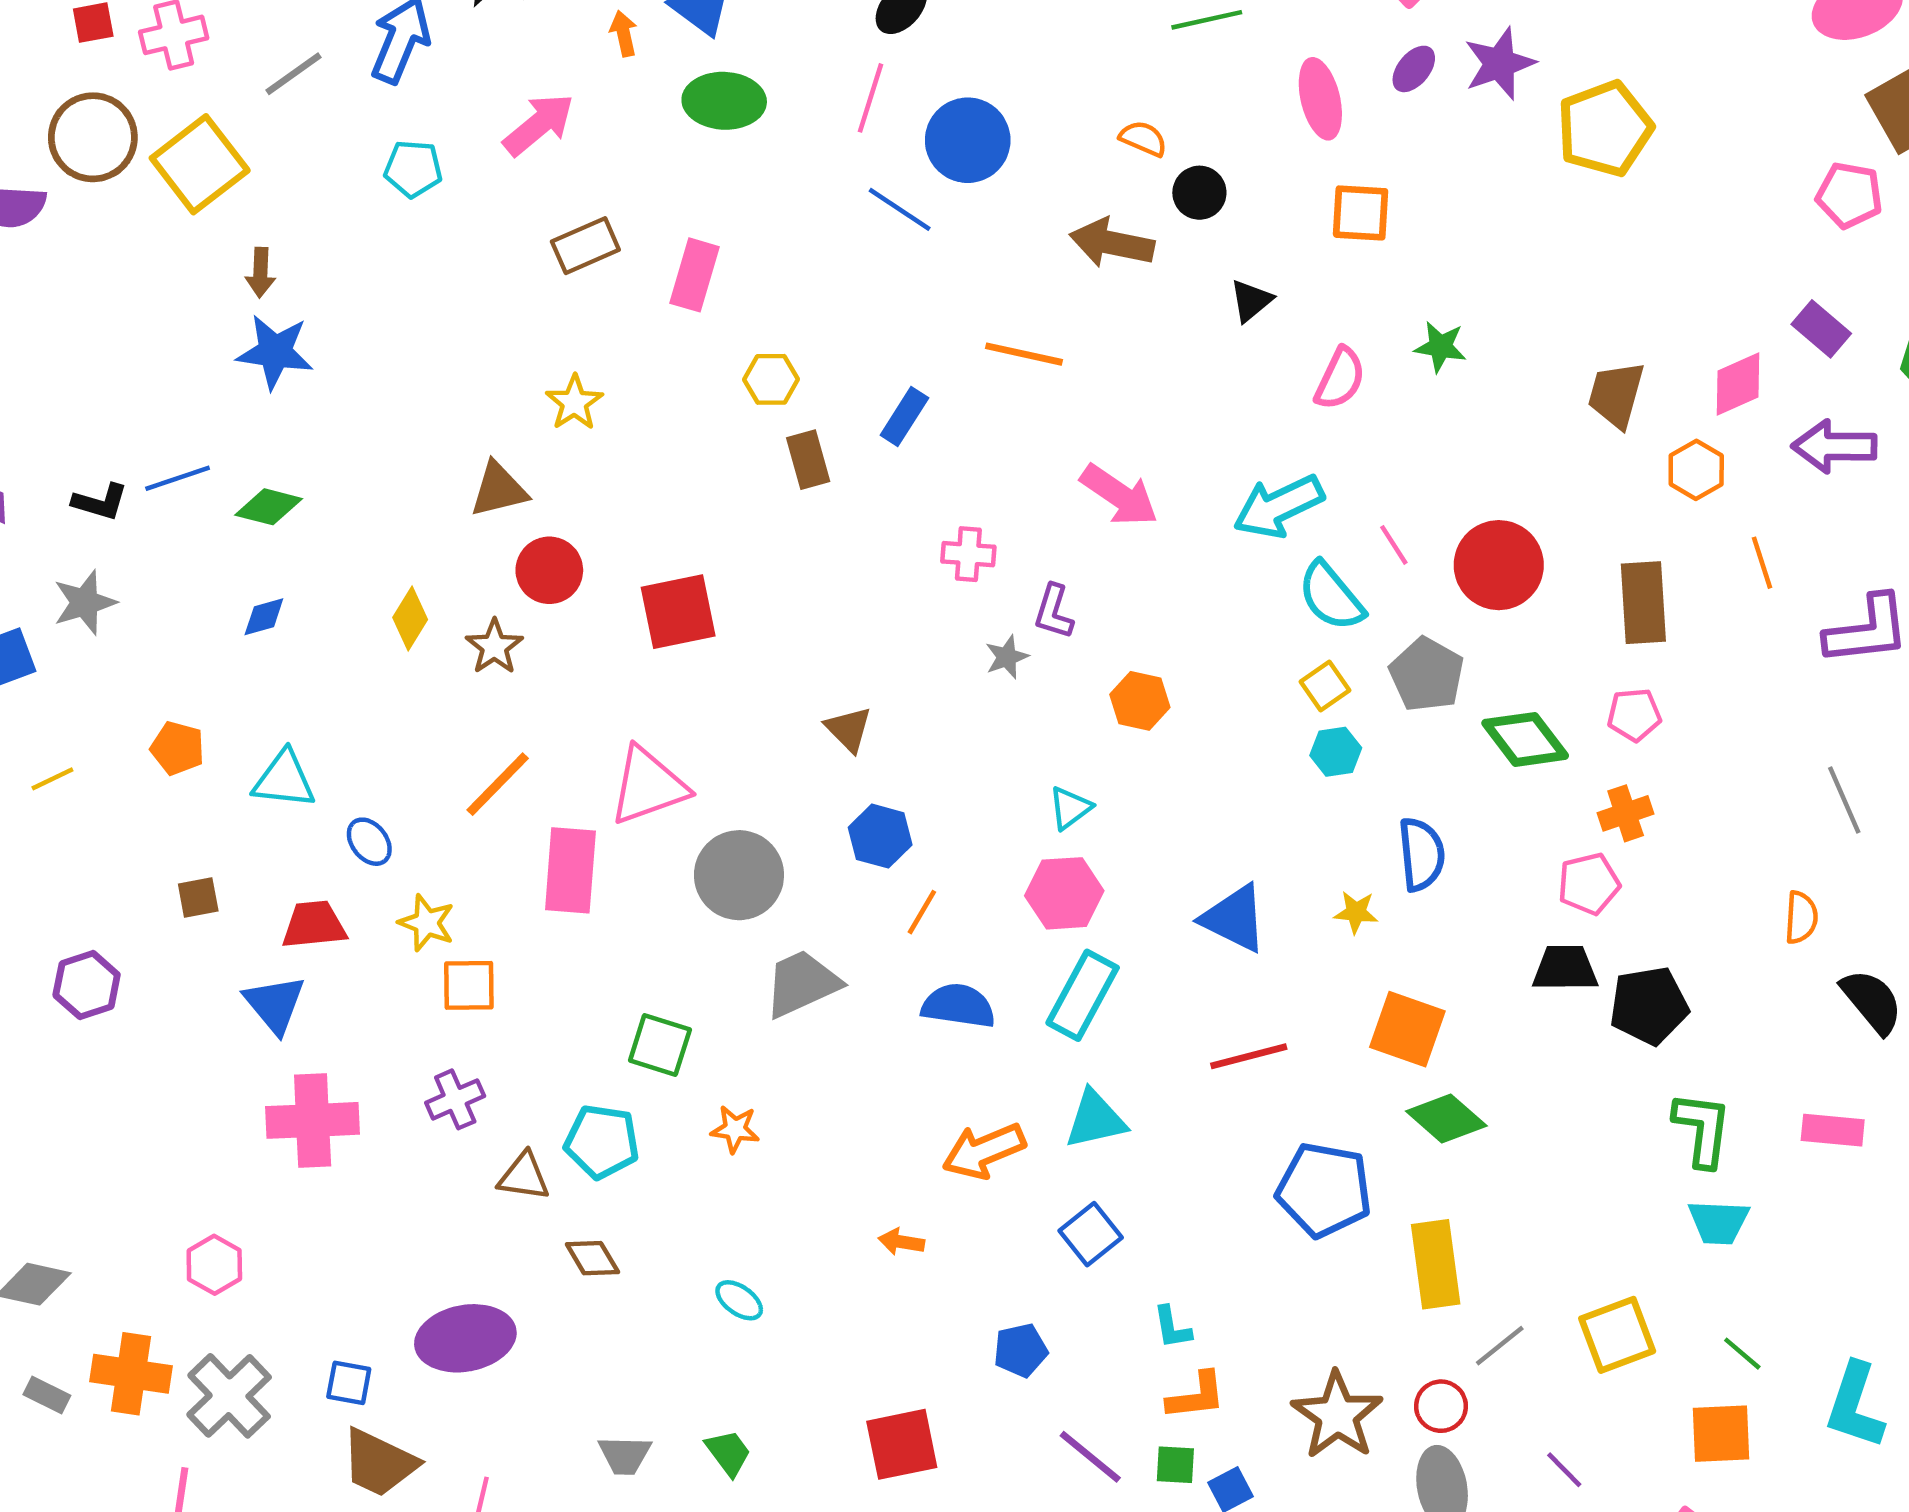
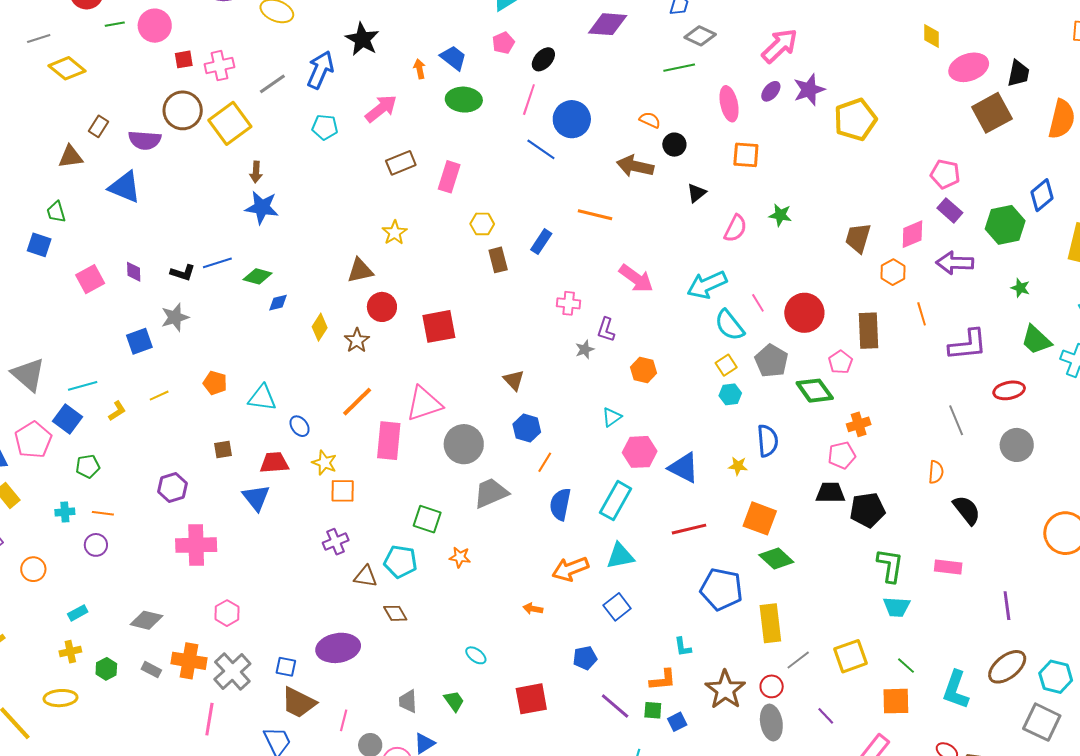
pink pentagon: (1849, 195) -> (945, 174), moved
blue diamond: (264, 617) -> (278, 303), moved
pink pentagon: (1634, 715) -> (840, 362), moved, turned -30
pink hexagon: (1064, 893) -> (640, 452), moved
blue semicircle: (958, 1006) -> (560, 504), turned -88
pink cross: (313, 1120) -> (196, 545), moved
cyan ellipse: (739, 1300) -> (476, 655), moved
cyan L-shape: (1172, 1327) -> (683, 647), moved
gray trapezoid: (625, 1455) -> (408, 701), turned 85

